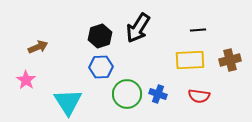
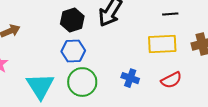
green circle: (127, 94) -> (82, 82), moved
red semicircle: (199, 96) -> (171, 80), turned -35

